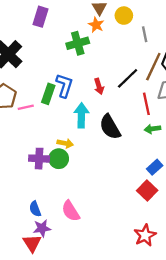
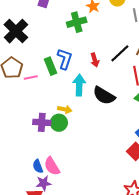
green rectangle: (48, 94) -> (51, 66), turned -42
black semicircle: (110, 127) -> (104, 96), turned -30
pink semicircle: (71, 211) -> (52, 166), moved

